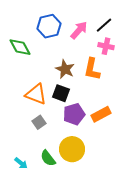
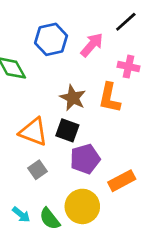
black line: (104, 25) -> (126, 22), moved
orange rectangle: (101, 114) -> (122, 181), moved
cyan arrow: (21, 163) -> (21, 215), moved

